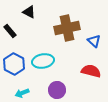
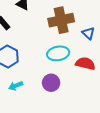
cyan ellipse: (43, 61) -> (58, 53), moved

